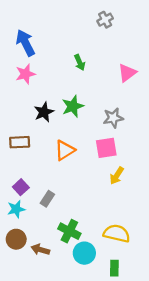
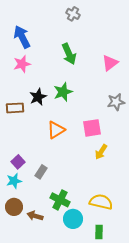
gray cross: (105, 20) -> (73, 14), moved, turned -32
green arrow: (80, 62) -> (69, 54), size x1.5
gray star: (113, 118) -> (116, 102), moved
brown rectangle: (20, 142) -> (15, 108), moved

